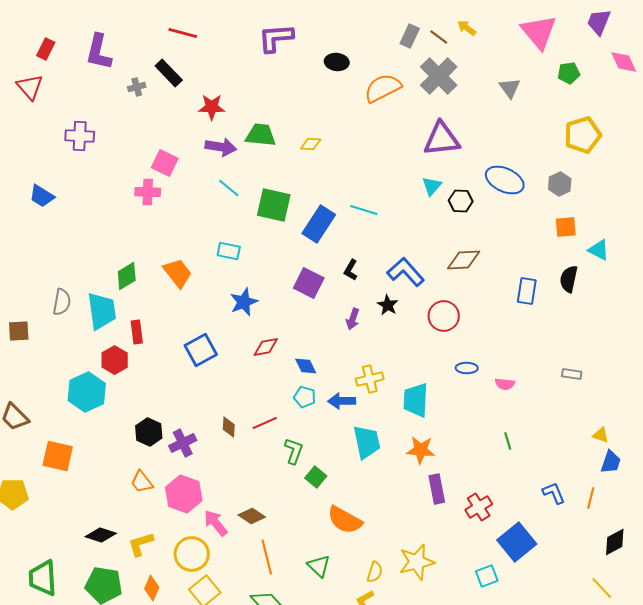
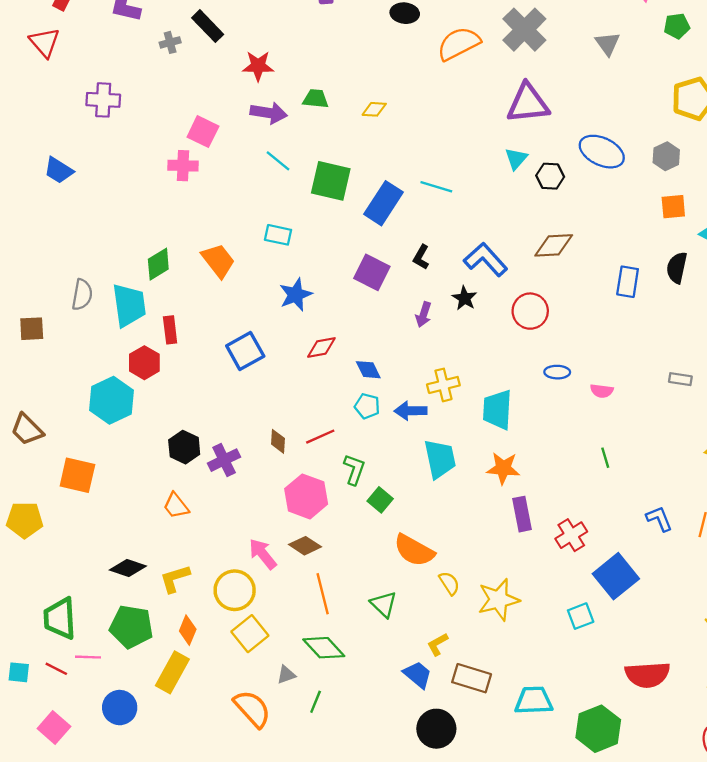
green trapezoid: (261, 135) -> (316, 99), size x0.7
pink hexagon: (184, 494) -> (306, 496), moved
yellow semicircle: (375, 572) -> (449, 583), moved, turned -50

